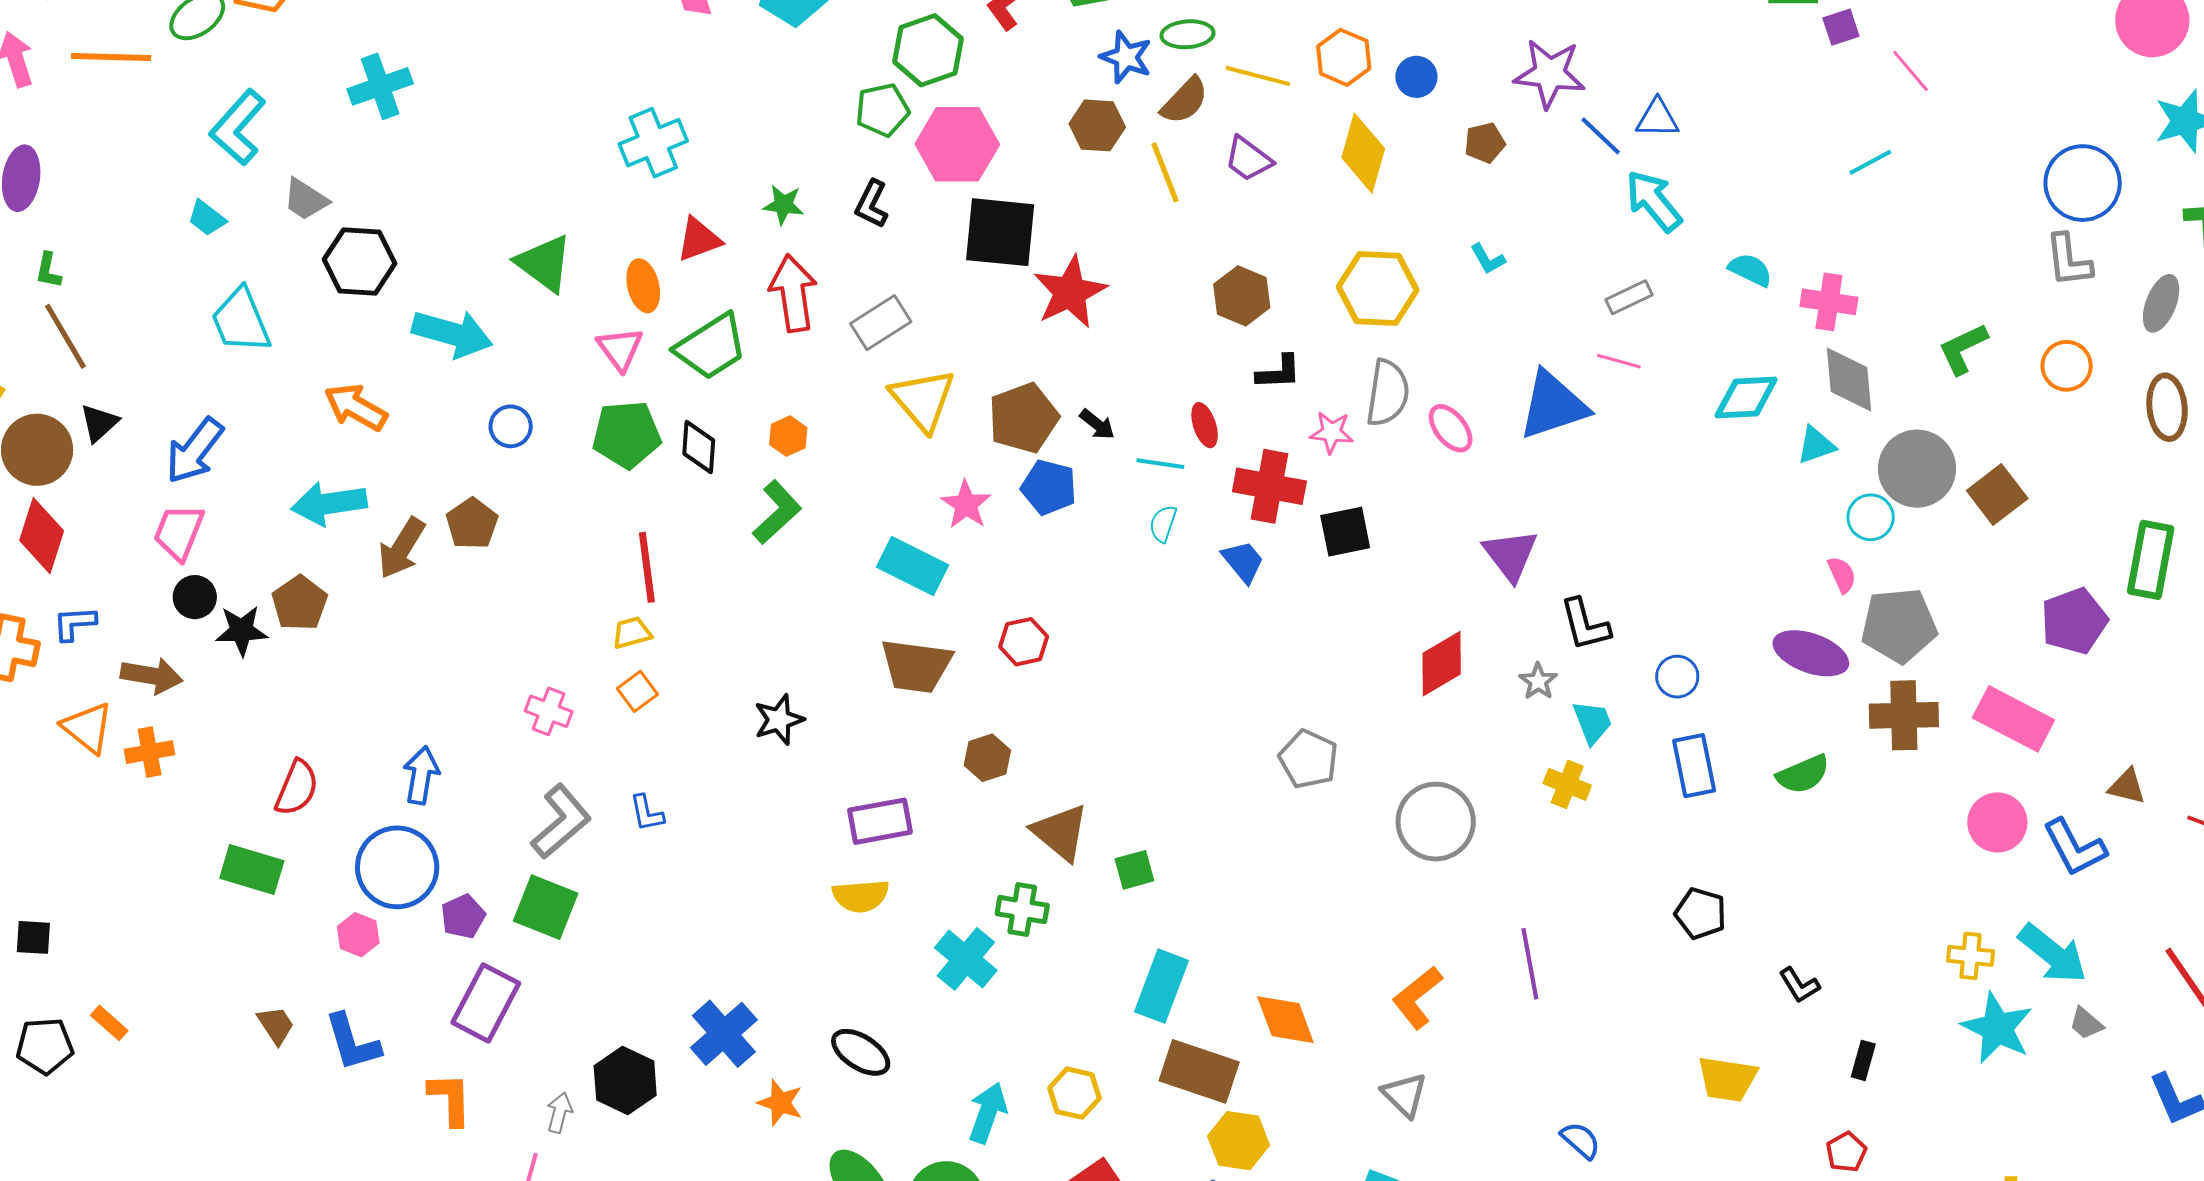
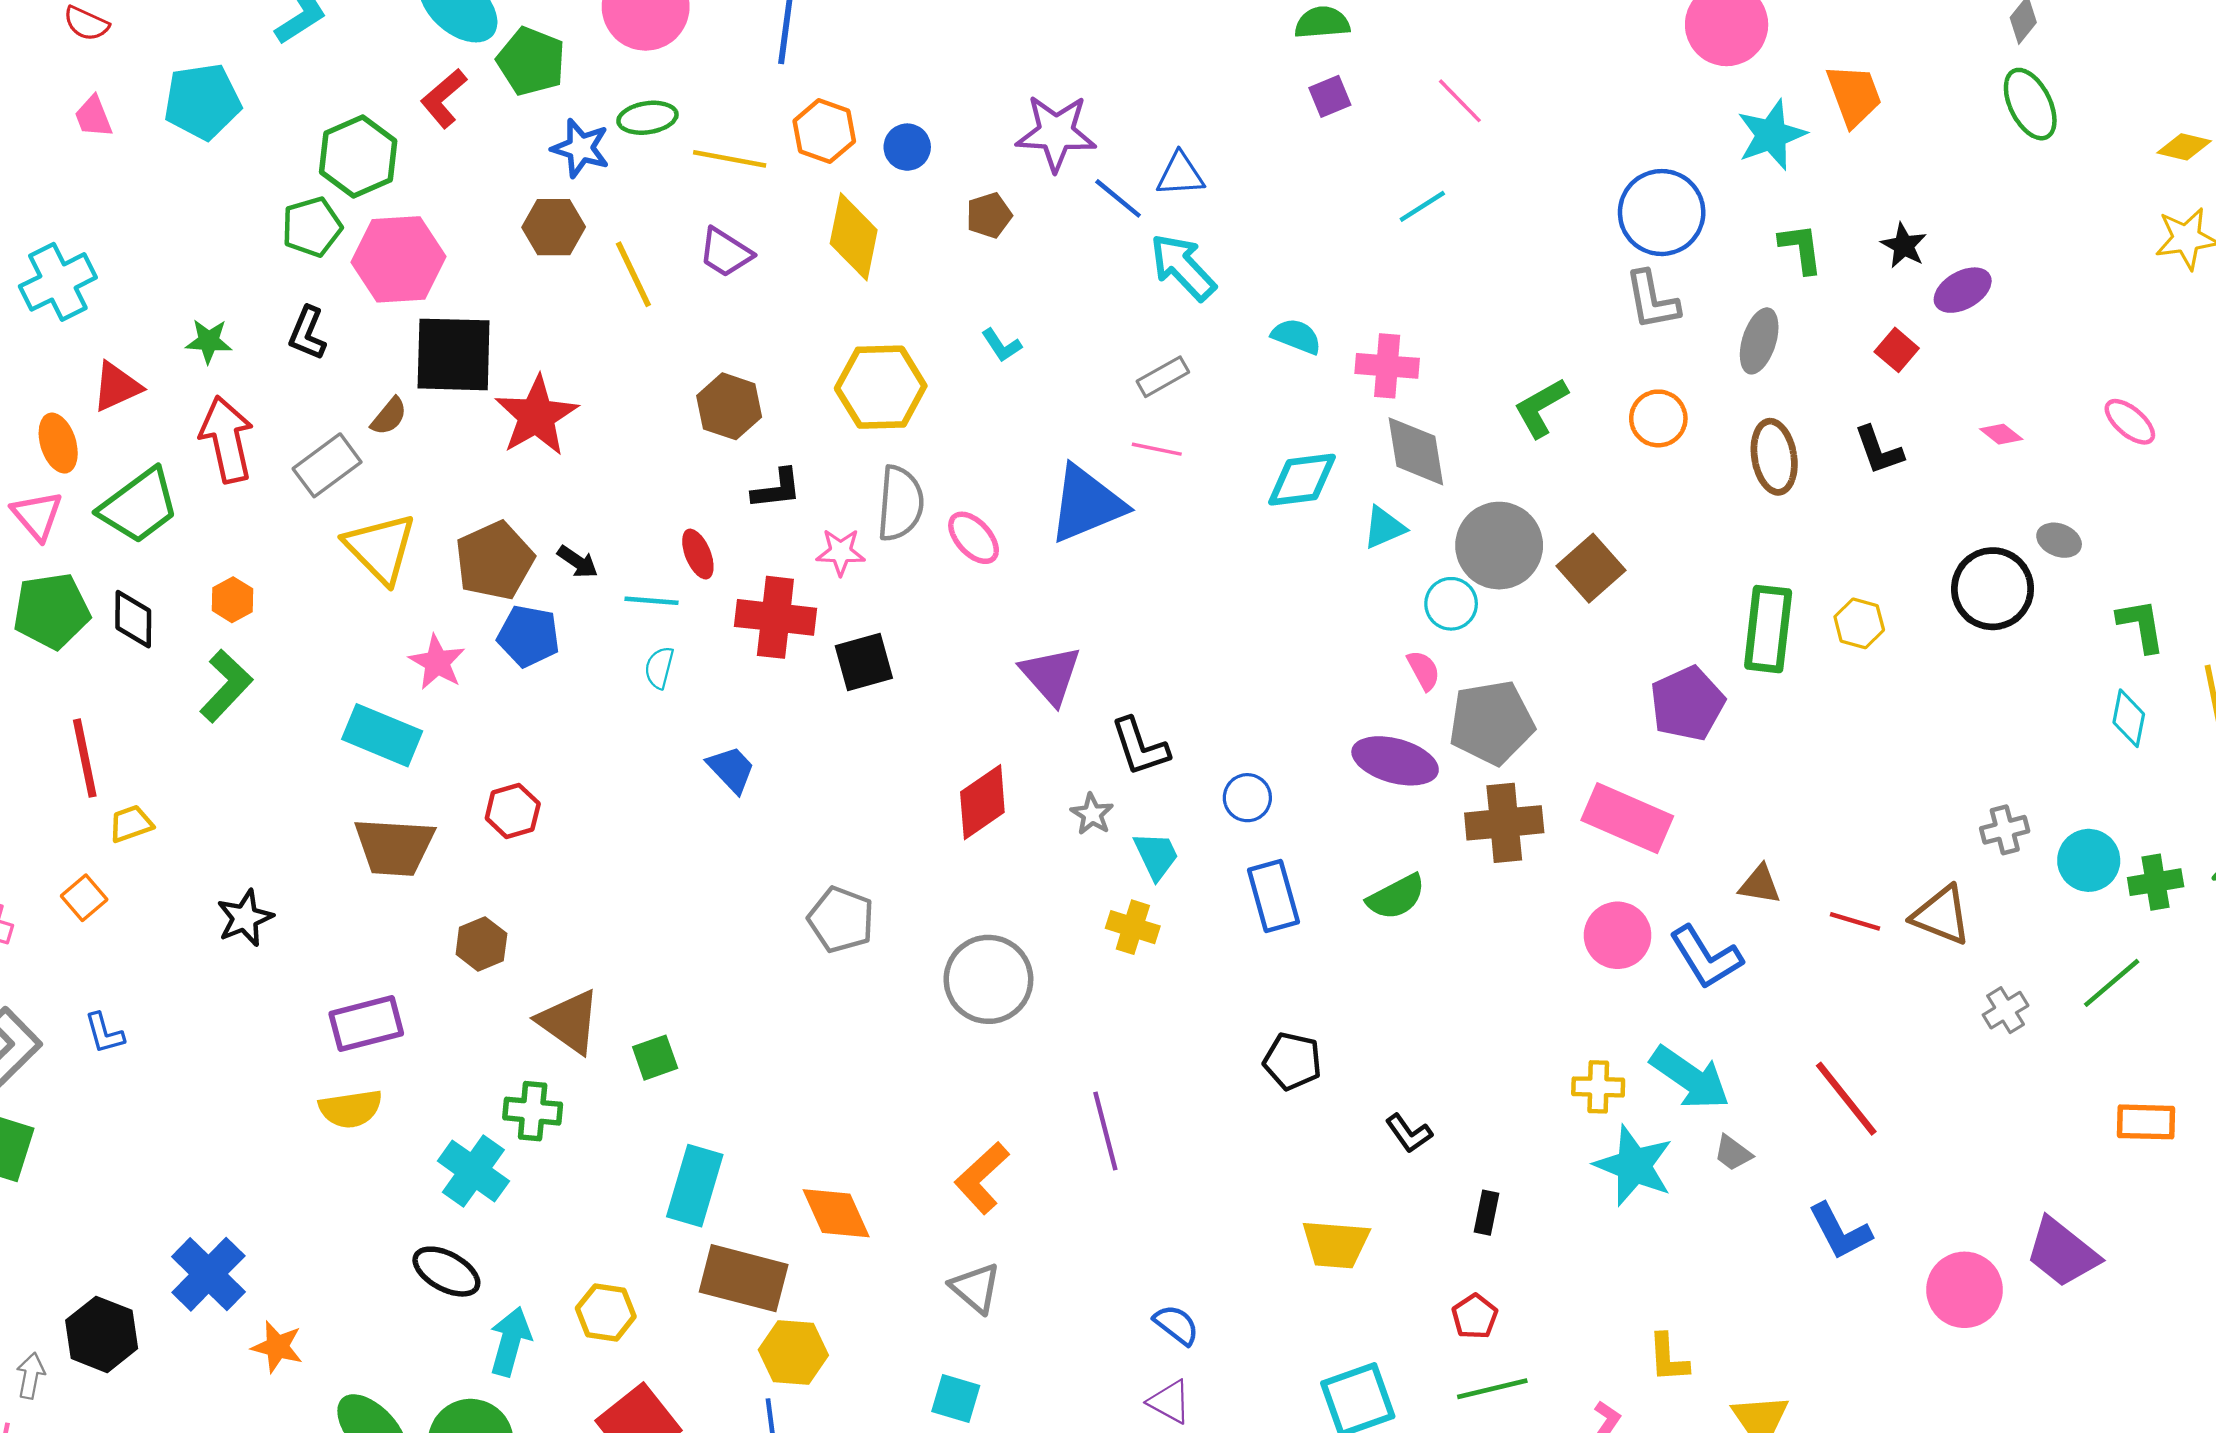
purple square: (1841, 27) -> (1330, 96), moved
brown semicircle: (1185, 101) -> (389, 416), moved, size x0.7
blue trapezoid: (1243, 562) -> (731, 769), moved
yellow trapezoid: (632, 633) -> (131, 824), moved
black ellipse: (861, 1052) -> (446, 1272), moved

